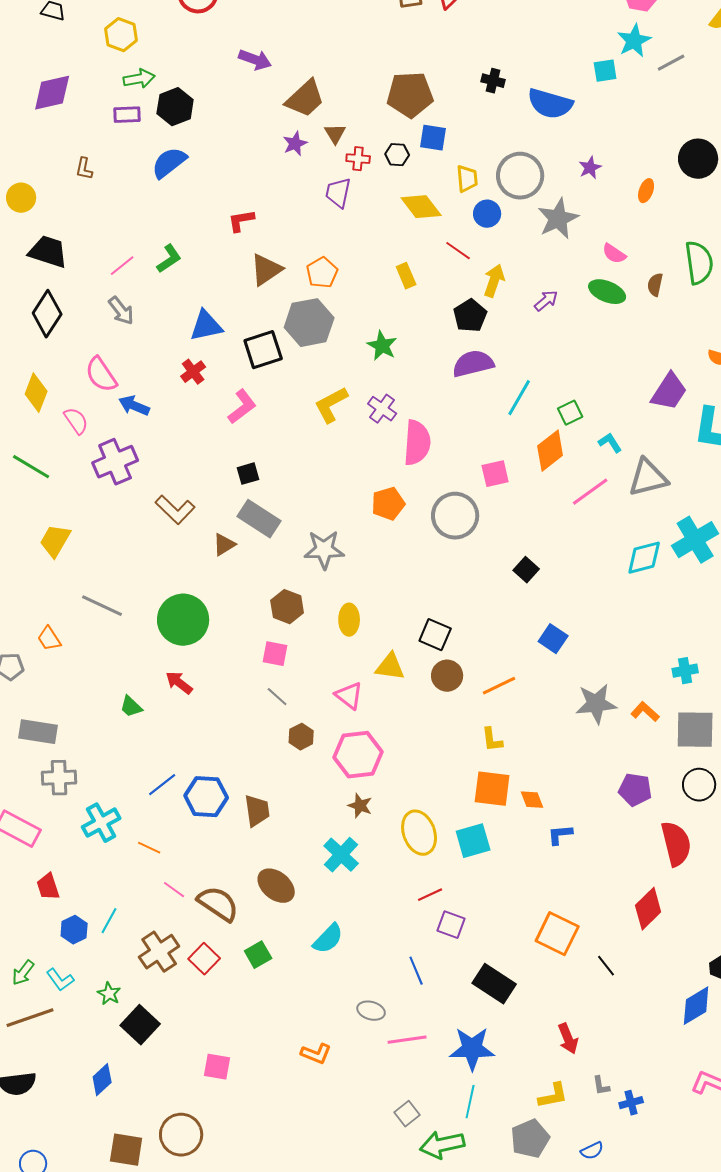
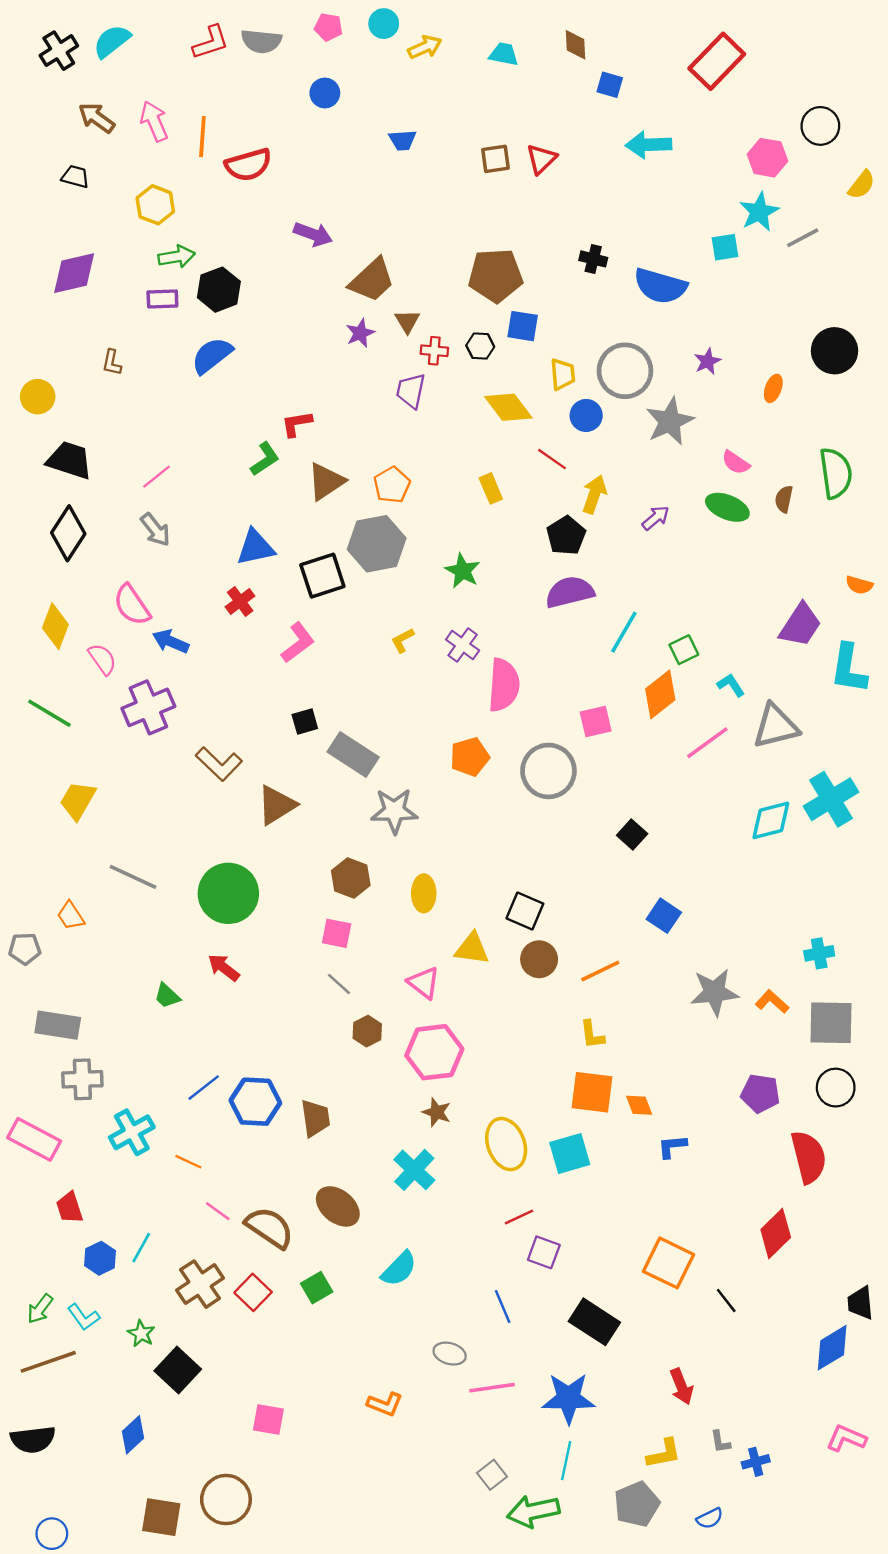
green L-shape: (169, 259) -> (265, 459), moved
yellow L-shape: (331, 405) -> (403, 640), size x0.6
gray rectangle: (259, 519) -> (353, 754), moved
brown triangle: (224, 545) -> (277, 805), size x1.5

